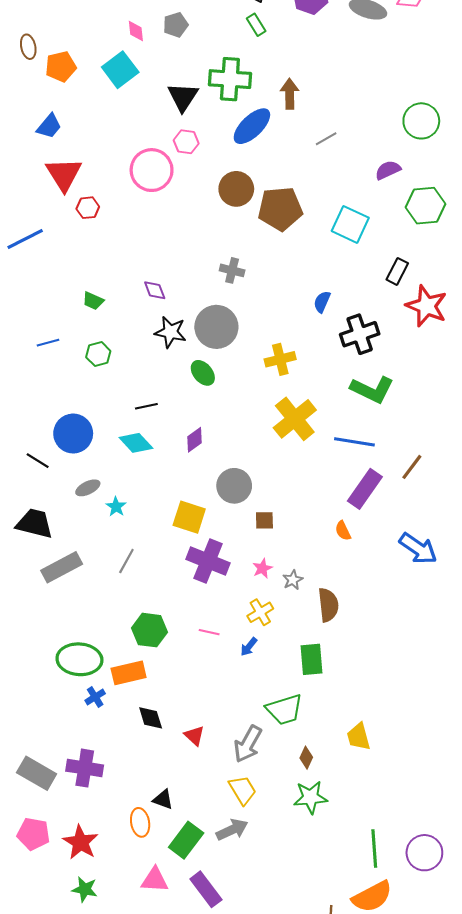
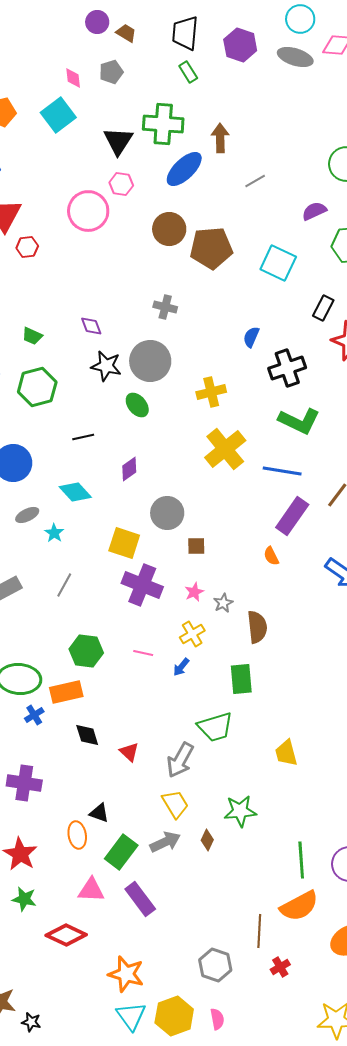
green hexagon: (98, 354) -> (37, 387), size x1.6
cyan diamond: (136, 443) -> (75, 492), moved
brown diamond: (306, 758) -> (207, 840), moved

